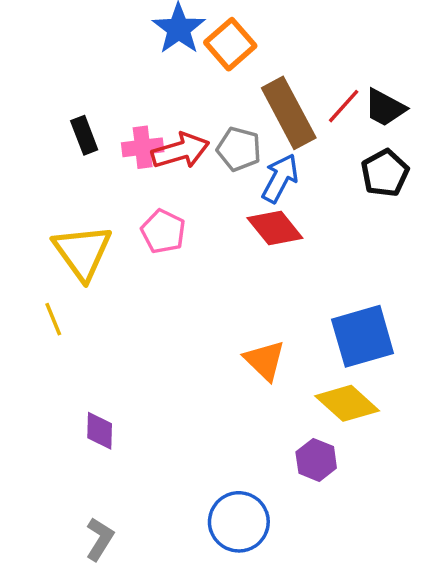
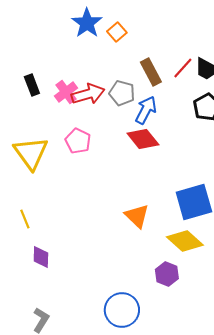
orange square: (230, 44) -> (117, 32), size x0.7
brown rectangle: (289, 113) -> (151, 72), size x0.7
pink cross: (143, 147) -> (66, 92), turned -30
yellow line: (53, 319) -> (25, 219), moved

